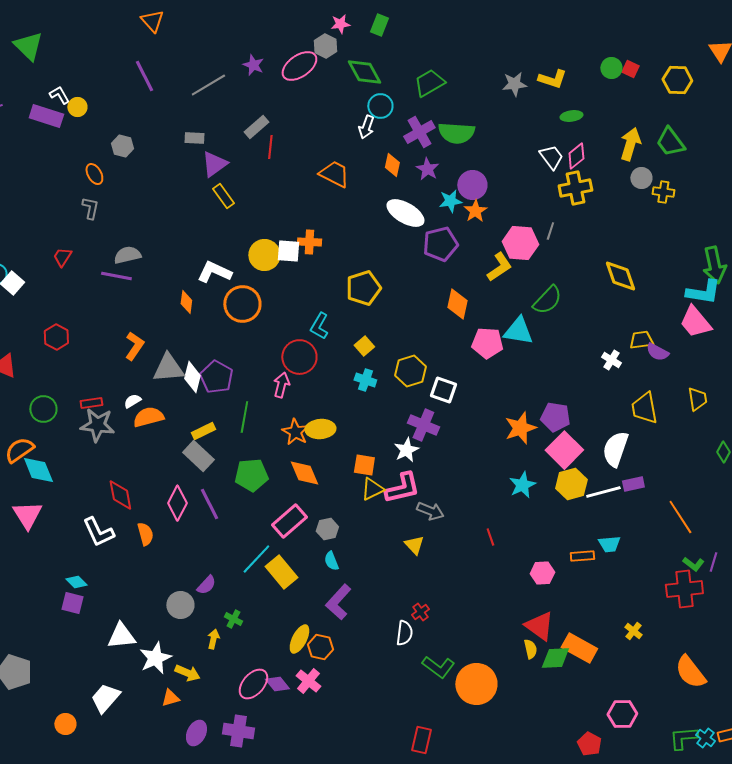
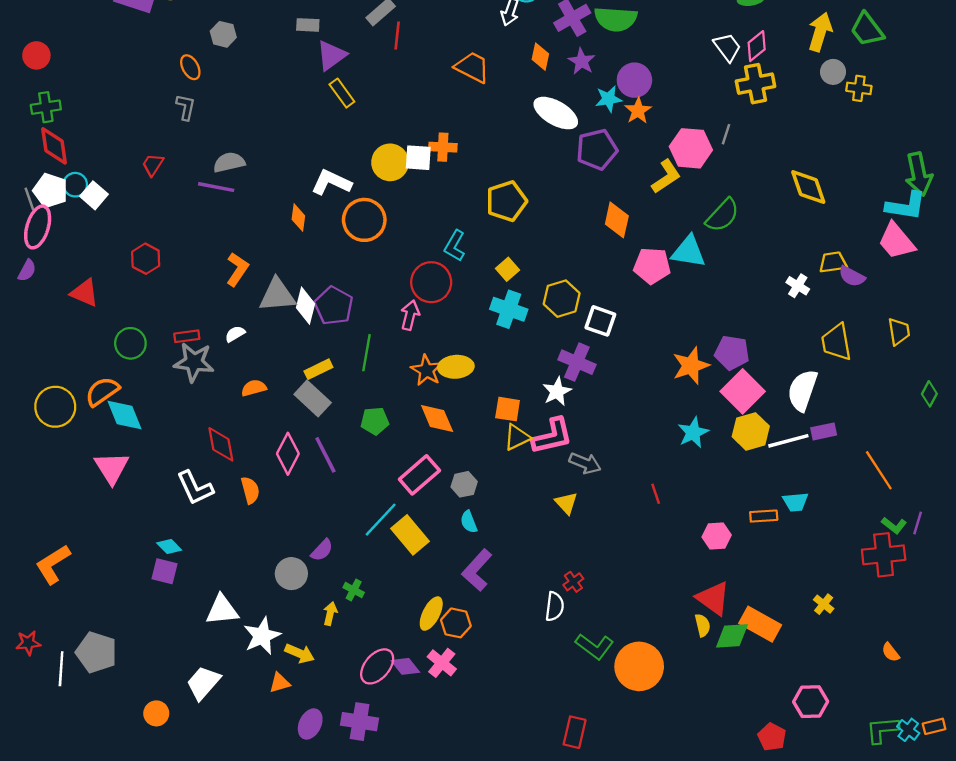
cyan cross: (365, 380) -> (509, 309), size x1.4
orange semicircle: (148, 417) -> (254, 388), moved, size x0.7
green pentagon: (251, 475) -> (375, 421), size x0.7
orange semicircle: (690, 672) -> (891, 652), size x0.5

